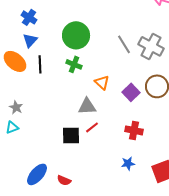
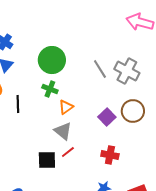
black line: (40, 64) -> (18, 104), moved
orange triangle: (102, 82) -> (66, 107), moved, turned 42
gray triangle: (87, 106) -> (63, 131), turned 42

